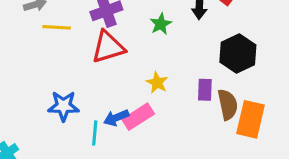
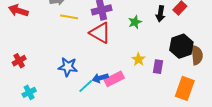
red triangle: (108, 47) -> (100, 33), turned 40
yellow star: (157, 83) -> (138, 59), moved
brown semicircle: (228, 105) -> (197, 55), moved
cyan line: (95, 133) -> (86, 86), turned 35

